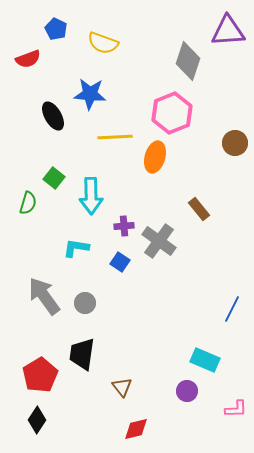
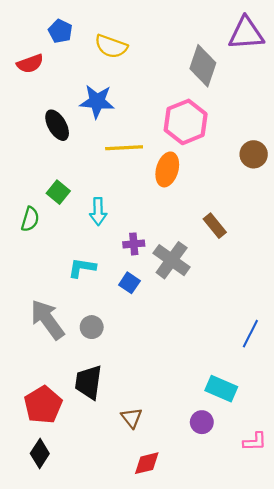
cyan arrow: (91, 196) -> (98, 212), size x0.7

